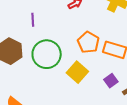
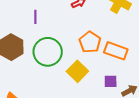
purple square: (111, 81) -> (111, 81), turned 32

